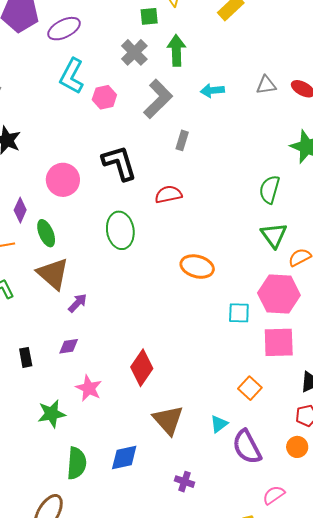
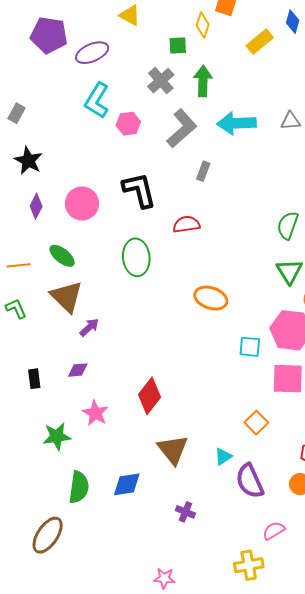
cyan arrow: (212, 90) -> (236, 123), size x1.6
purple diamond: (20, 210) -> (36, 206), moved
green ellipse: (46, 233) -> (62, 256), turned -32

